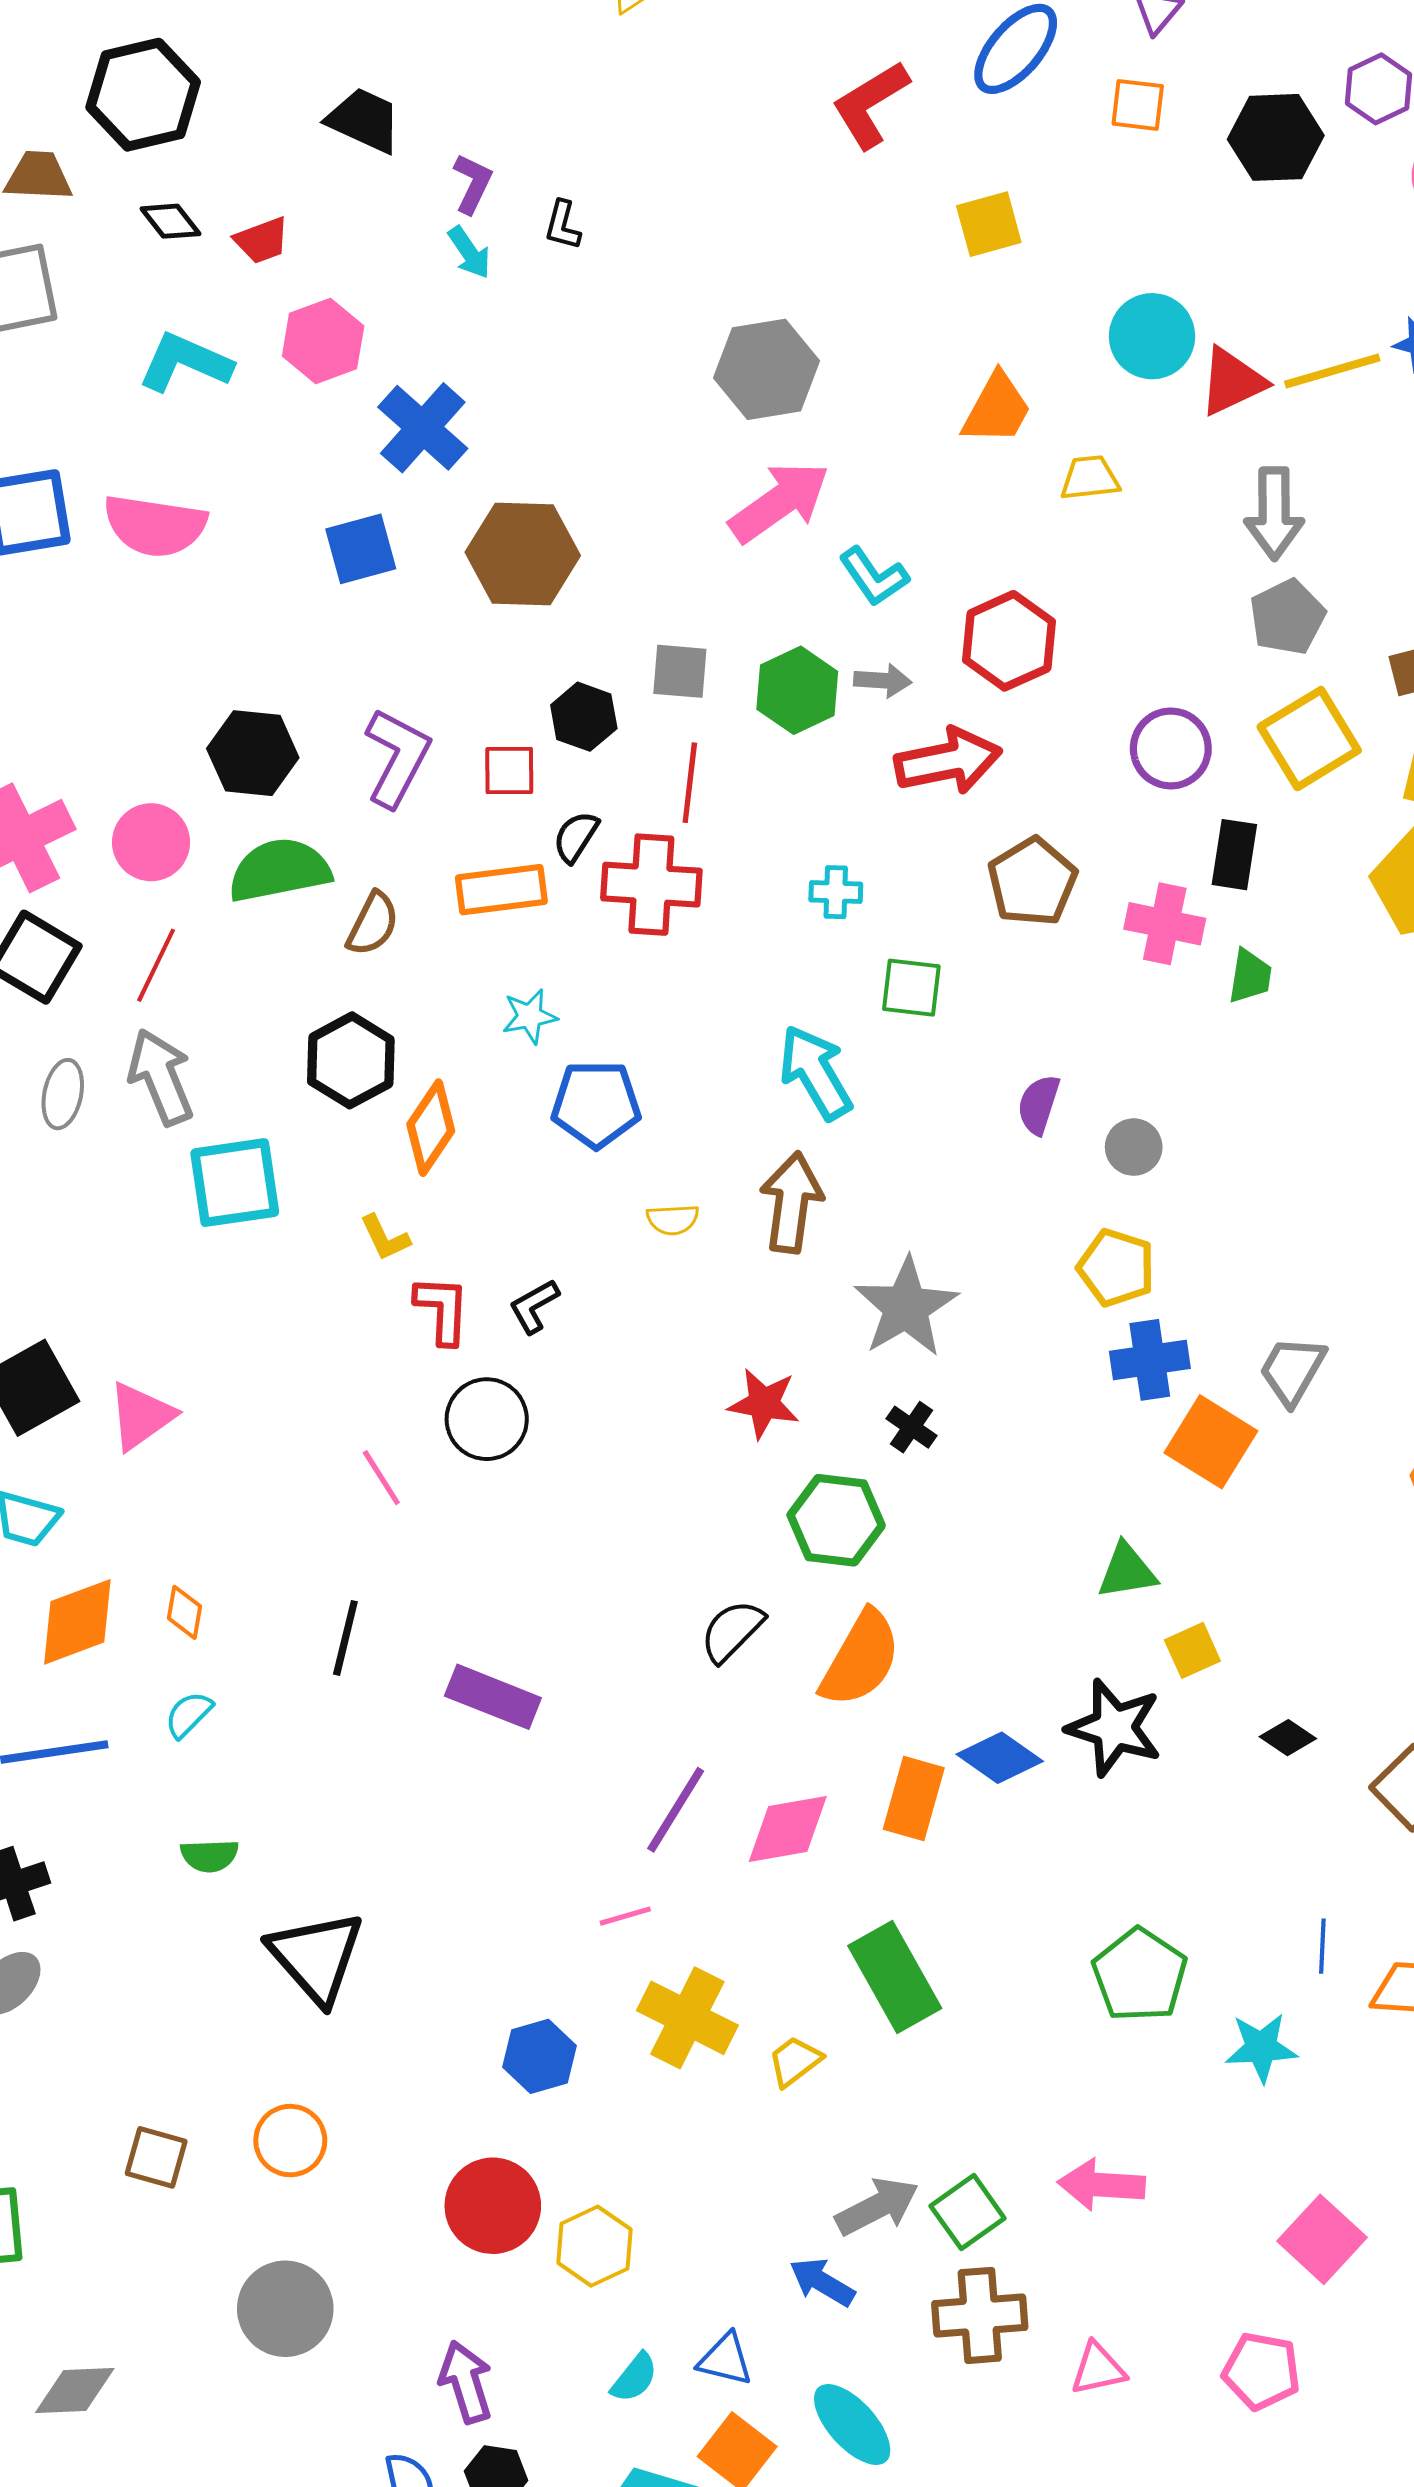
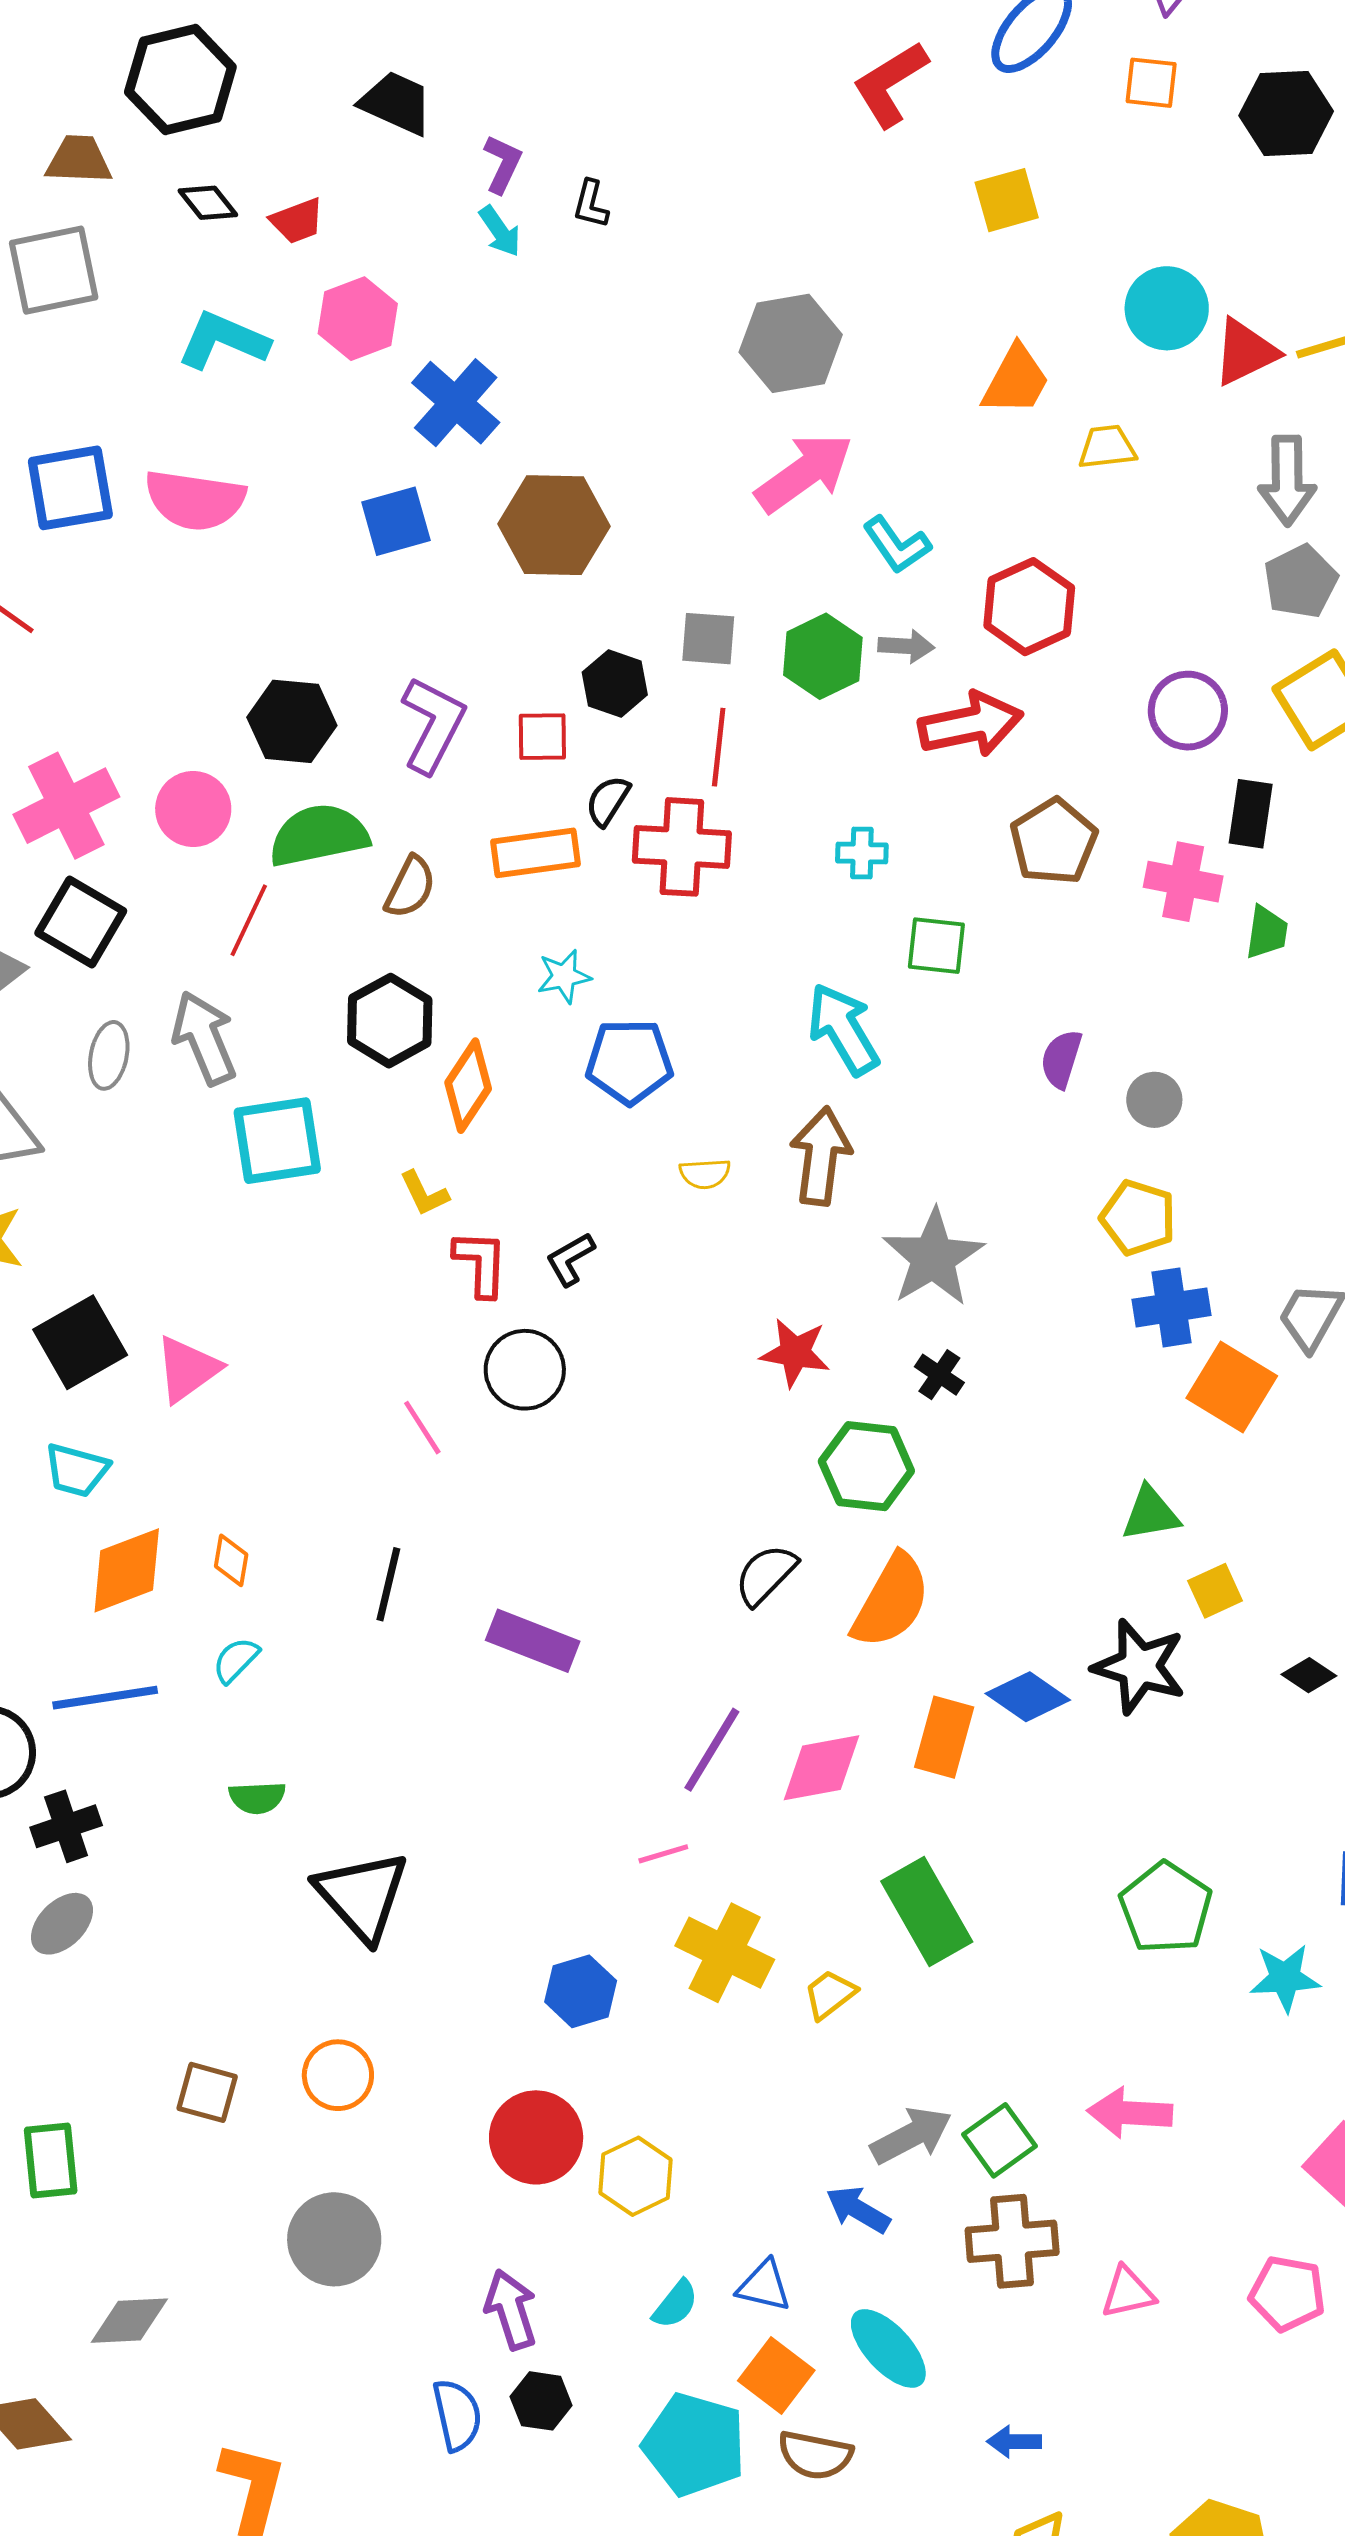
red line: (156, 965) -> (249, 920), moved

